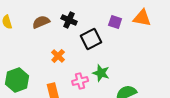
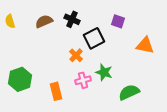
orange triangle: (142, 18) -> (145, 45), moved
orange cross: (58, 56) -> (76, 55), moved

